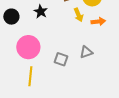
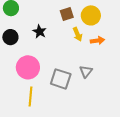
gray triangle: (86, 52) -> (86, 71), turned -32
gray square: (61, 59) -> (61, 79), size x1.5

